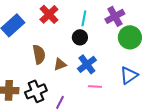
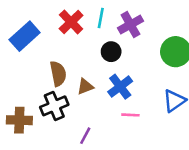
purple cross: (115, 16) -> (130, 25), moved
cyan line: (84, 18) -> (101, 18), moved
black cross: (36, 91) -> (54, 106), moved

